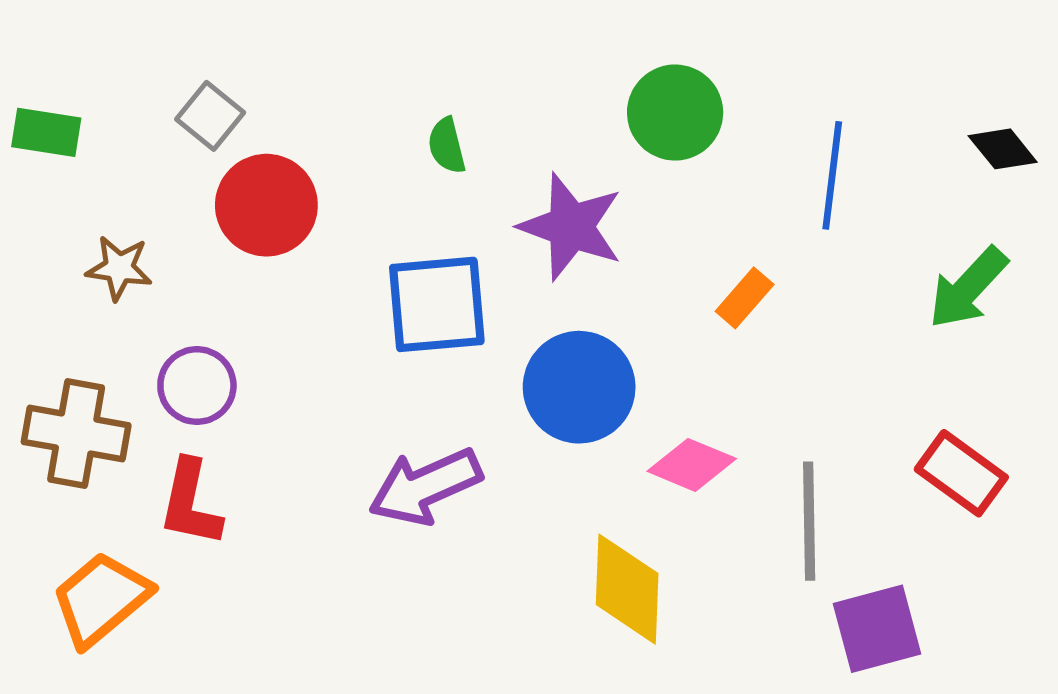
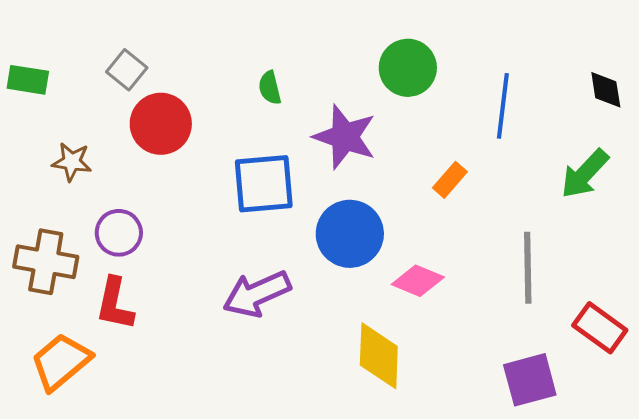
black diamond: (1003, 149) -> (606, 90), turned 30
red rectangle: (961, 473) -> (600, 328), moved
gray line: (809, 521) -> (528, 268), moved

